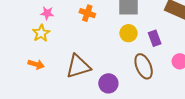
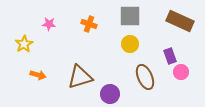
yellow star: (41, 33) -> (24, 44), moved
purple rectangle: (155, 38) -> (170, 56), moved

